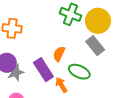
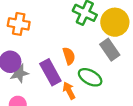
orange semicircle: (59, 54) -> (69, 56), turned 133

